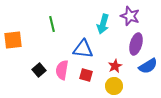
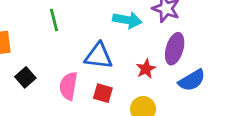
cyan arrow: (103, 24) -> (127, 20), turned -96
red star: (115, 66) -> (146, 69), moved
black square: (39, 70) -> (25, 77), moved

